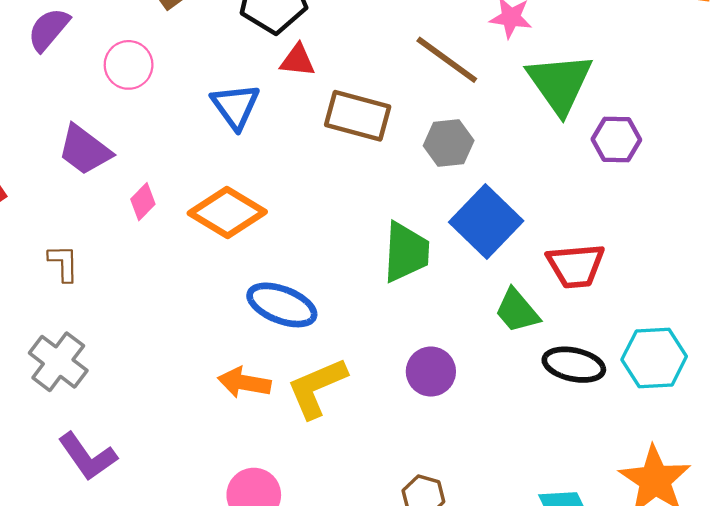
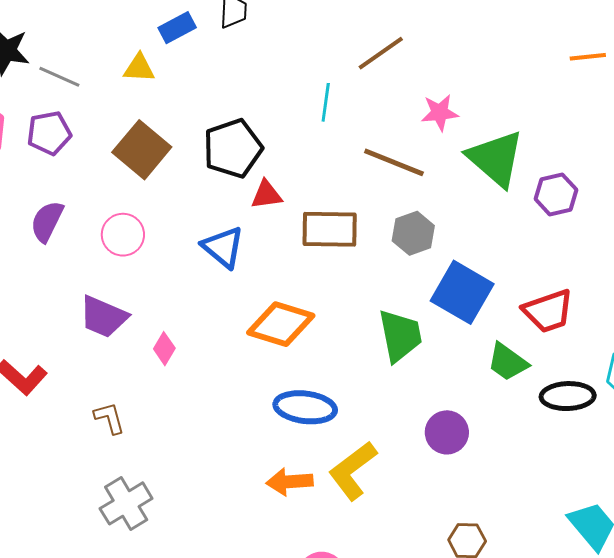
orange diamond: (227, 213) -> (281, 324), moved
gray cross: (58, 362) -> (126, 503), turned 36

